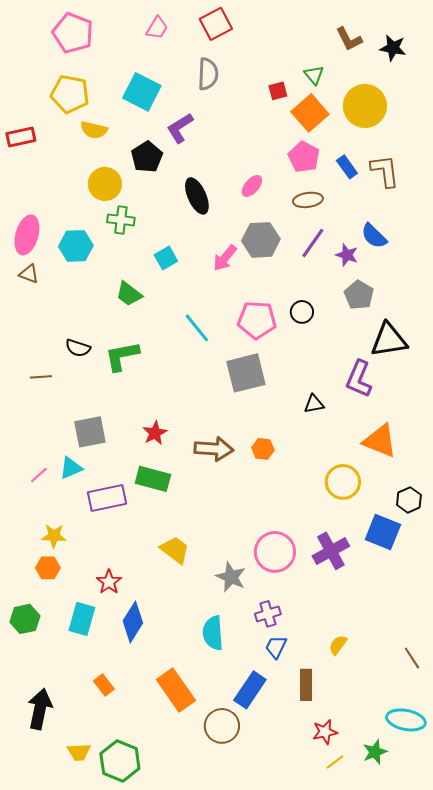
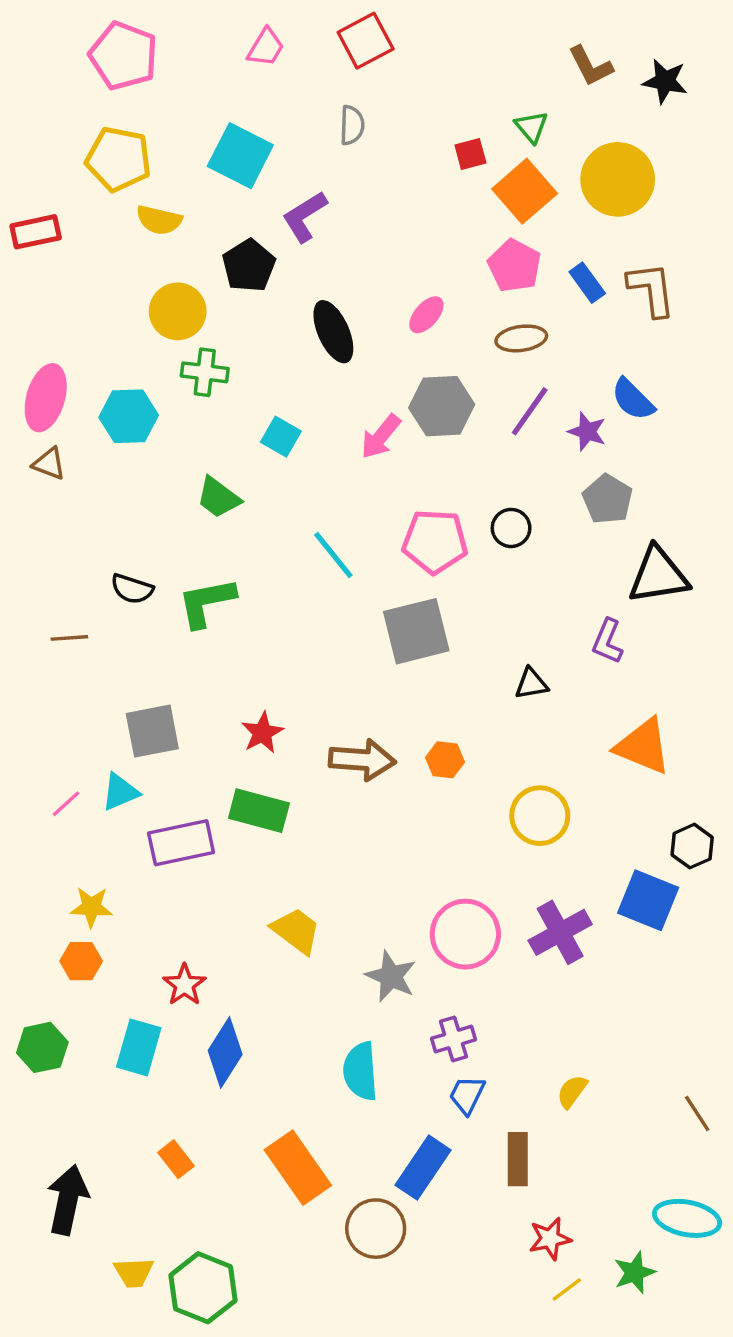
gray semicircle: (208, 74) -> (352, 125), size x0.7
cyan square: (166, 258) -> (281, 437), turned -30
purple L-shape: (359, 379) -> (608, 641), size x0.7
yellow circle: (343, 482) -> (540, 816), moved

